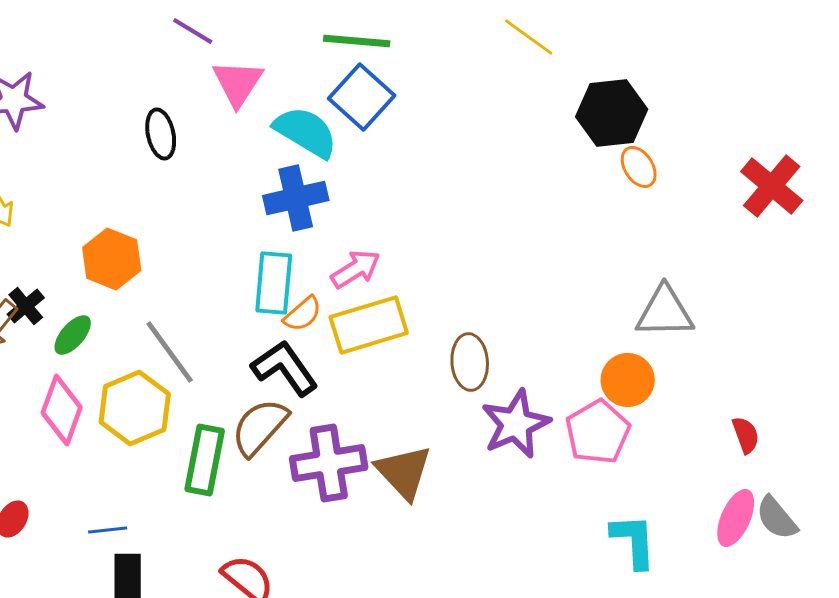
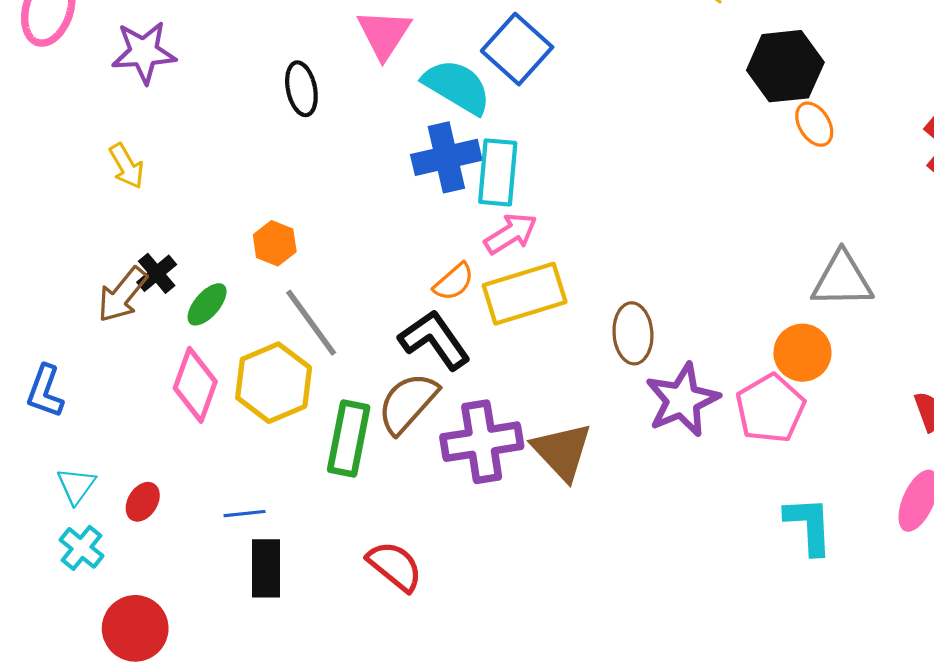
orange hexagon: (112, 259) -> (275, 243), moved, size x0.7
cyan rectangle: (274, 283) -> (498, 172), moved

